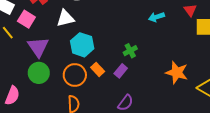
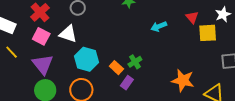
white triangle: (65, 18) -> (68, 34), turned 36
pink square: (26, 19) -> (41, 36), moved
orange rectangle: (98, 69) -> (116, 68), moved

